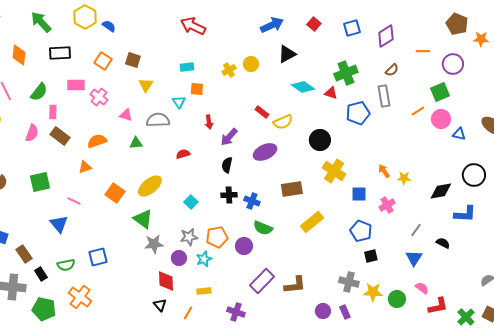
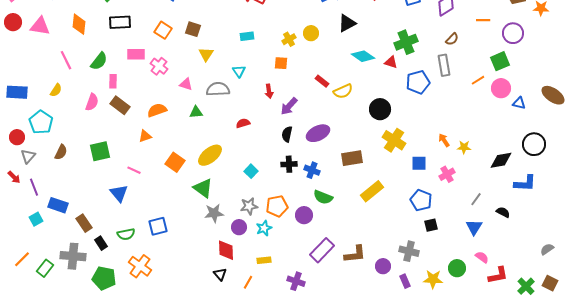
orange square: (197, 89) -> (281, 63), moved
purple ellipse: (265, 152) -> (318, 133), moved
yellow star: (373, 292) -> (433, 279), moved
purple circle: (323, 311) -> (383, 266), moved

